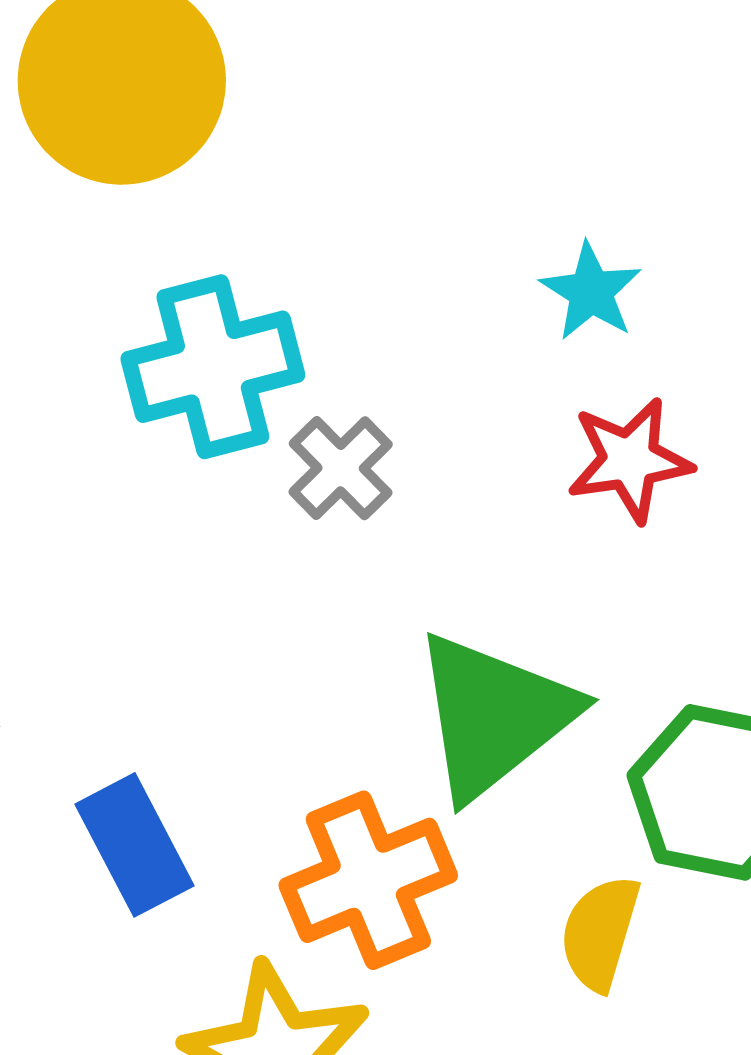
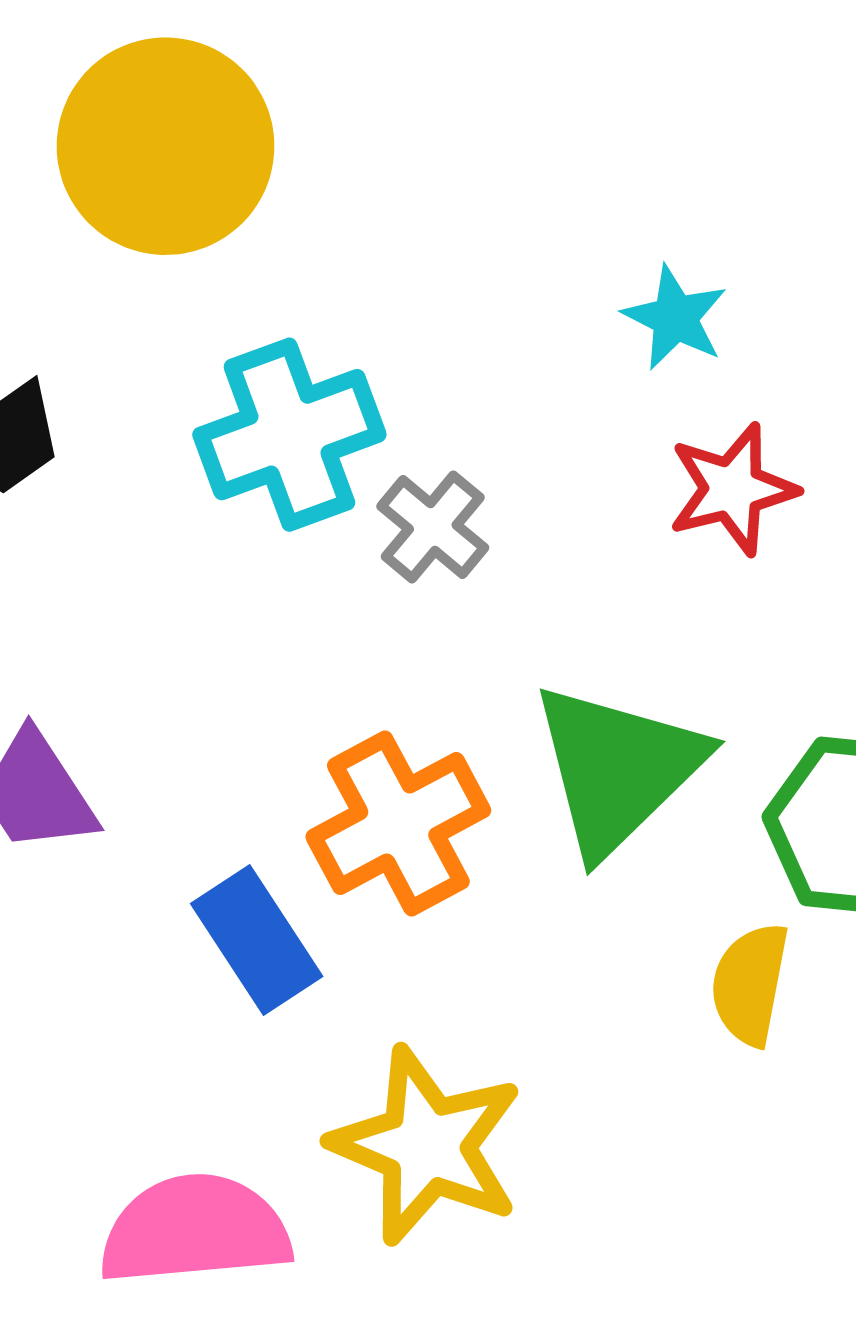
orange cross: (368, 880) -> (398, 823), moved

